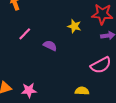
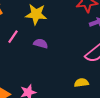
yellow star: (74, 26) -> (36, 14), moved, size x1.5

